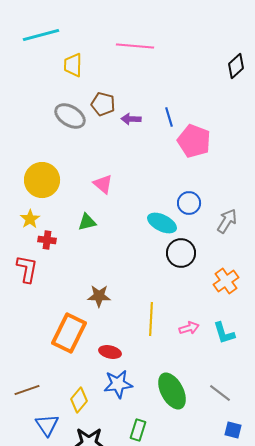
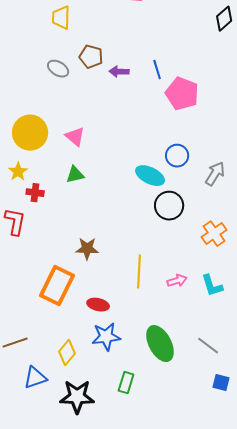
gray ellipse: (70, 116) -> (58, 69), size x0.7
pink triangle: (103, 184) -> (75, 137), moved
blue triangle: (47, 425) -> (35, 378), turned 45

